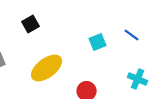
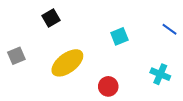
blue line: (132, 35) -> (170, 29), moved

